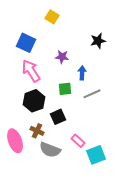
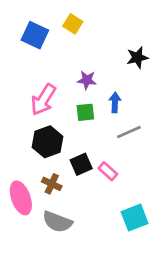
blue square: (26, 43) -> (35, 35), moved
pink arrow: (31, 71) -> (43, 100), turned -115
green square: (65, 89) -> (85, 112), moved
pink rectangle: (78, 141) -> (108, 171), moved
gray semicircle: (50, 150) -> (57, 222), moved

